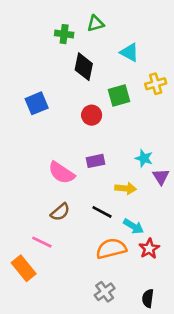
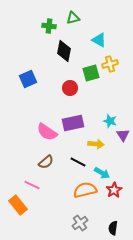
yellow cross: (156, 84) -> (110, 64), moved
purple rectangle: (96, 161) -> (73, 123), size x1.5

